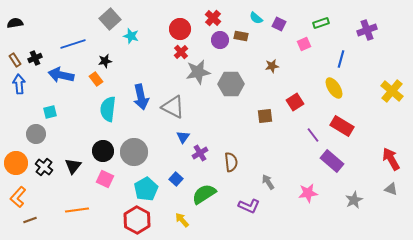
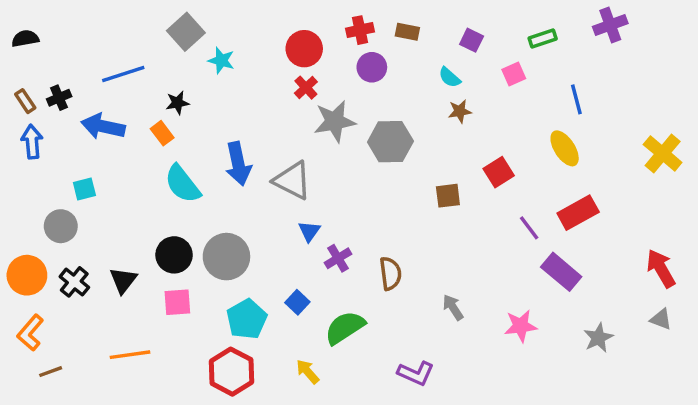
red cross: (213, 18) -> (360, 30), turned 35
cyan semicircle: (256, 18) -> (450, 77), moved
purple cross: (367, 30) -> (610, 25), moved
brown rectangle: (241, 36) -> (407, 32), moved
blue line: (341, 59) -> (576, 99), turned -30
cyan semicircle: (108, 109) -> (182, 184), turned -45
red rectangle: (342, 126) -> (578, 213), turned -60
pink square: (105, 179) -> (177, 302), turned -30
purple L-shape: (249, 206) -> (416, 373), moved

